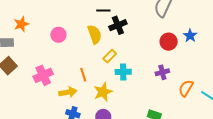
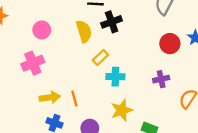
pink cross: (43, 75) -> (33, 63), moved
orange line: (83, 75) -> (74, 99), moved
yellow star: (103, 92) -> (122, 110), moved

